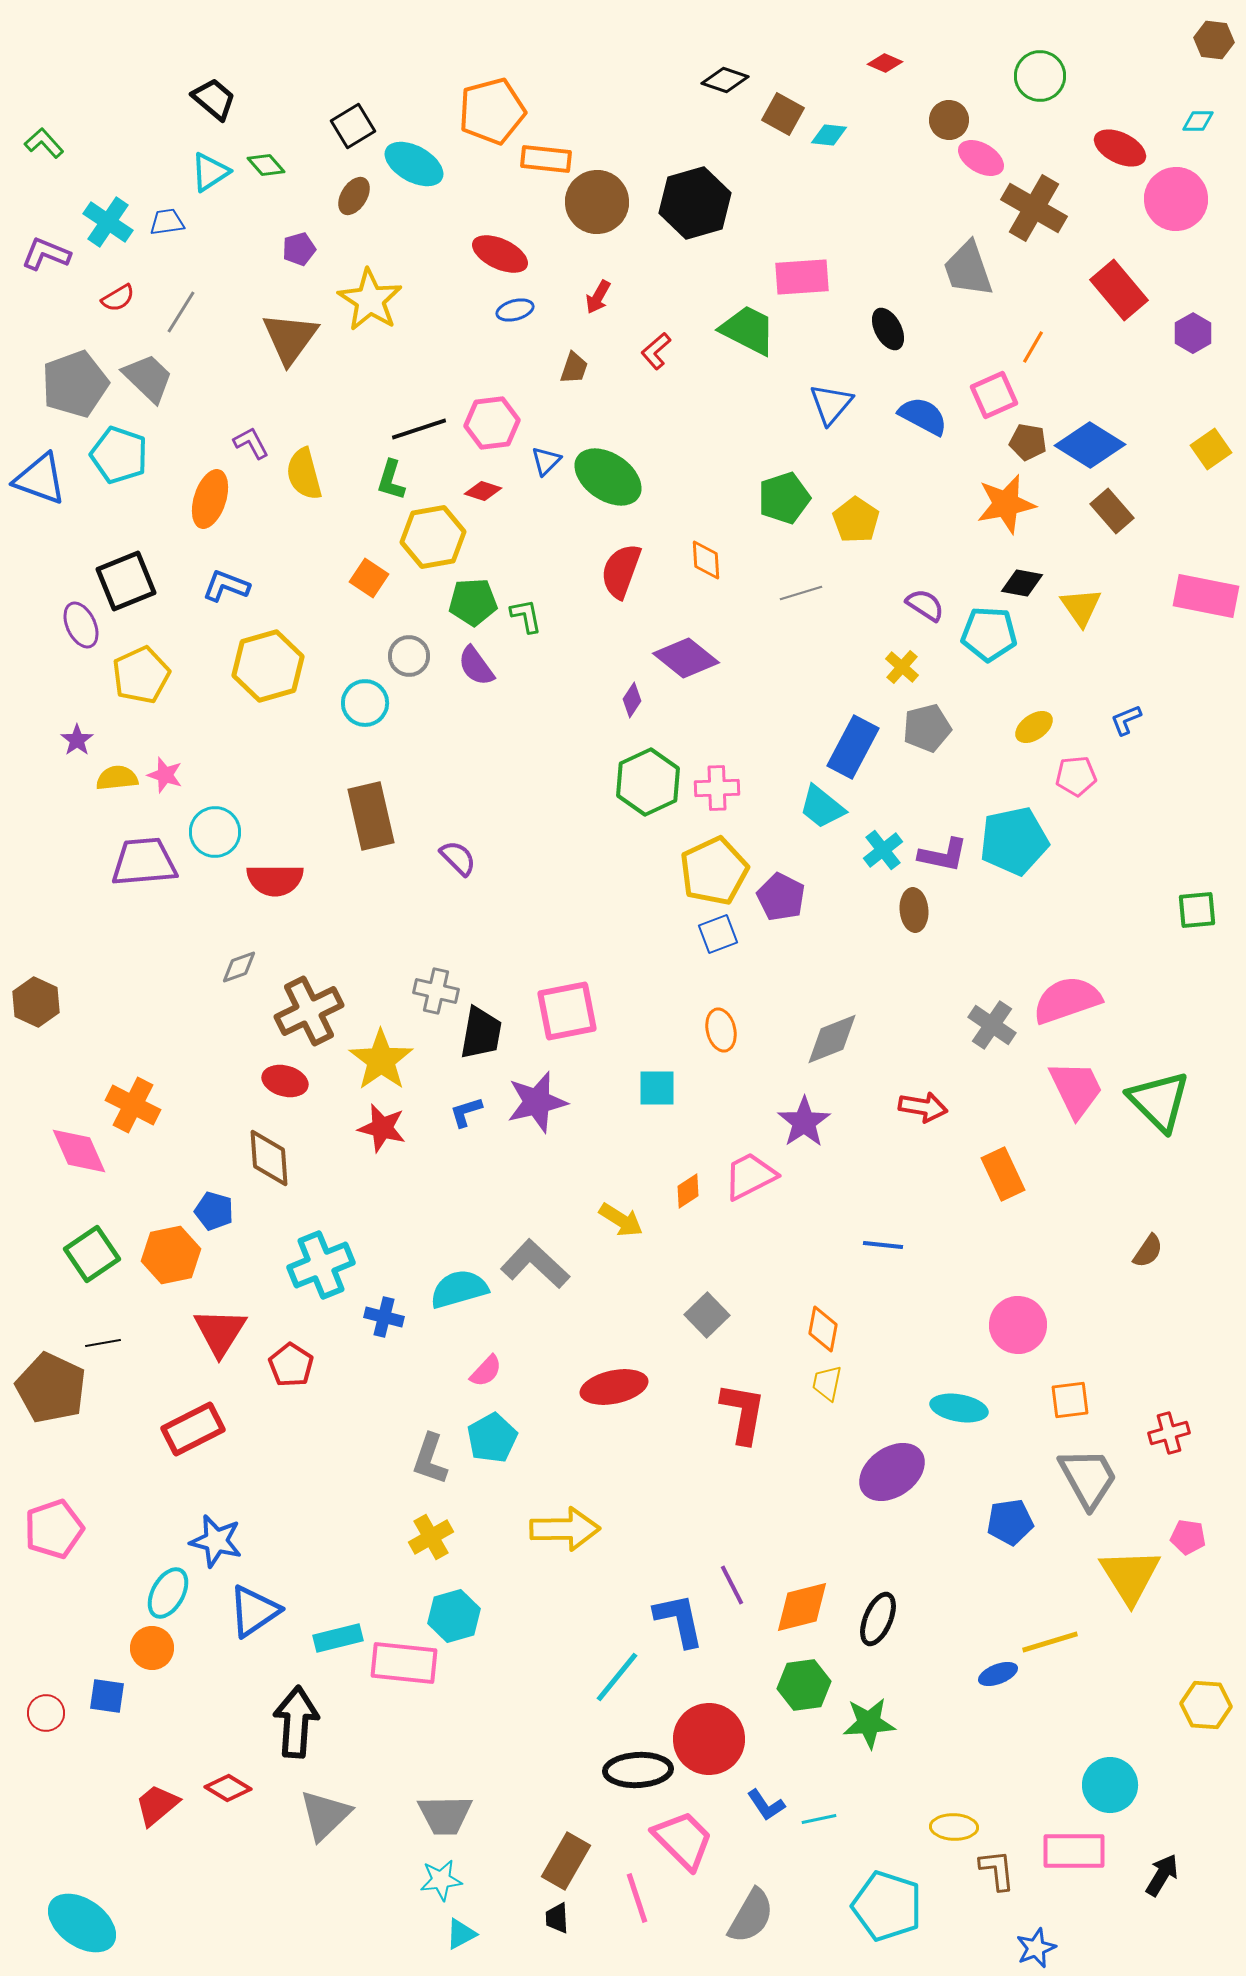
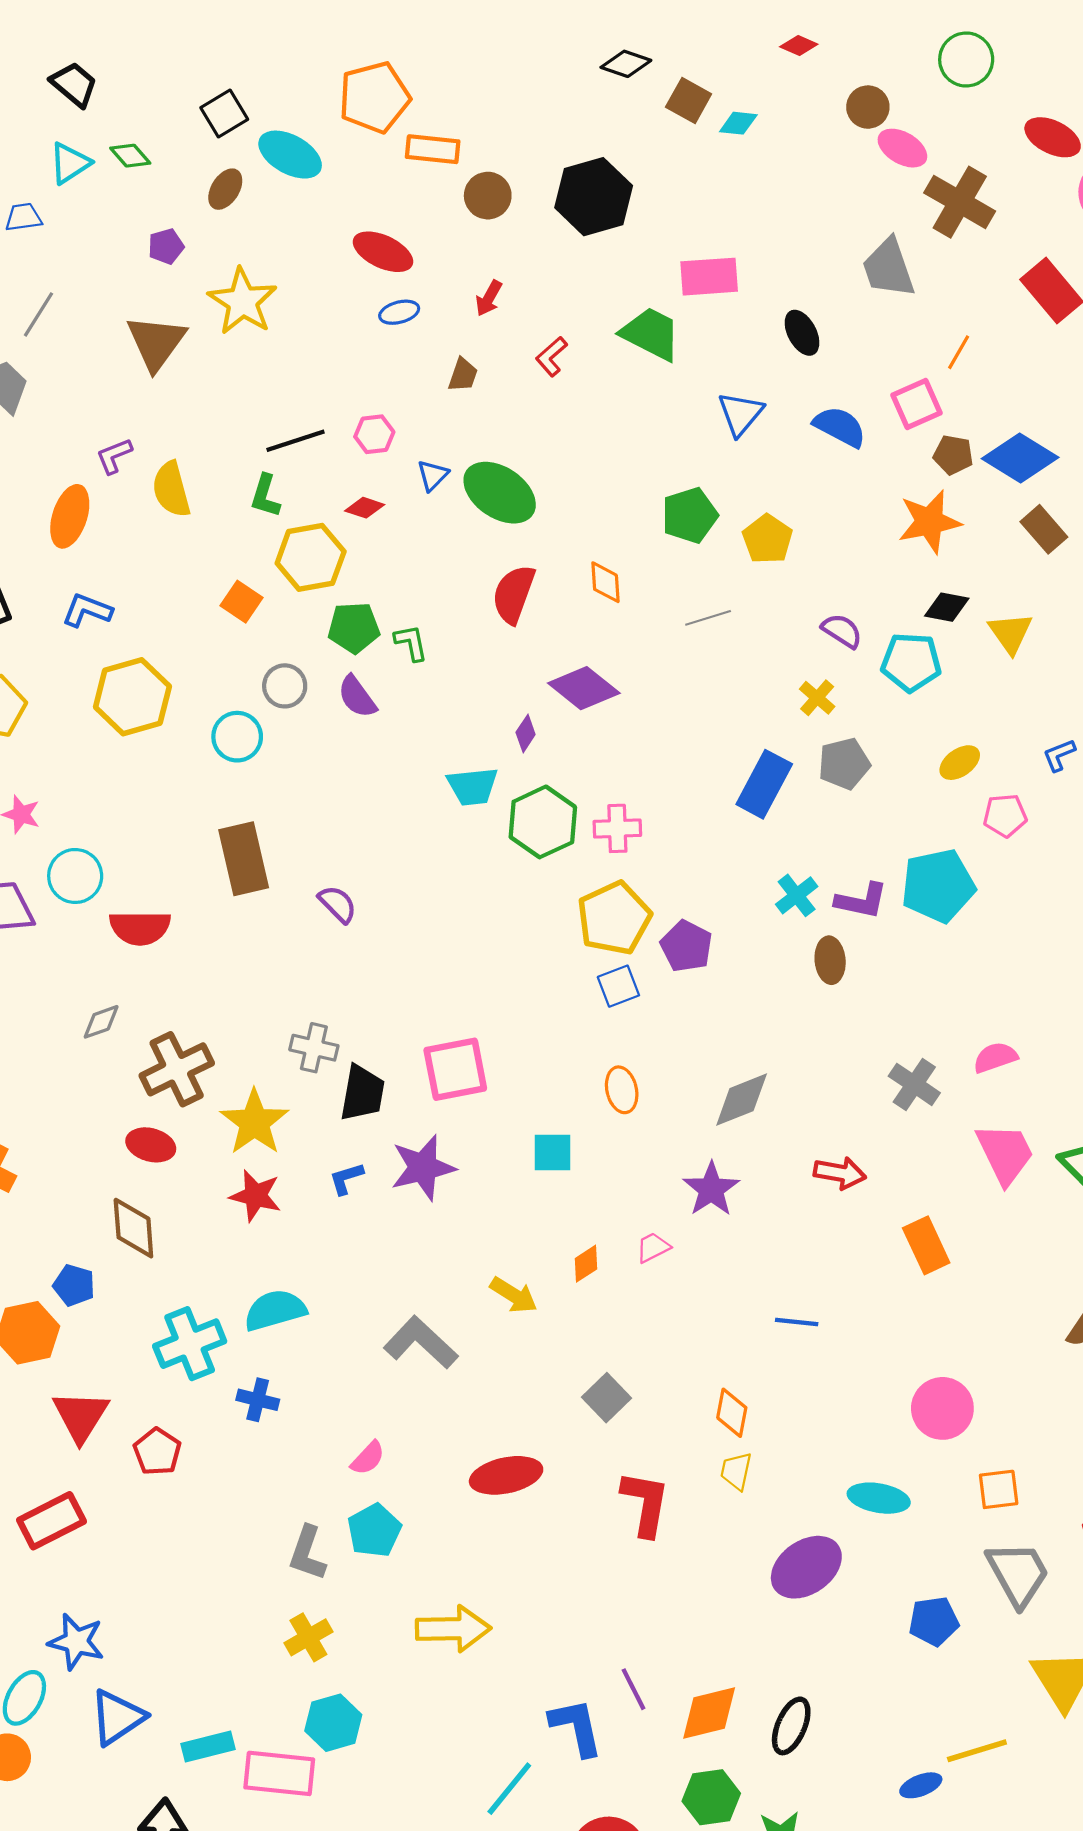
brown circle: (597, 202) -> (488, 196), size x0.7
pink hexagon: (492, 423) -> (374, 434), size x0.7
purple L-shape: (251, 443) -> (114, 456), turned -84
cyan trapezoid: (822, 807) -> (473, 786), moved, turned -45
pink semicircle: (1067, 1000) -> (995, 1057), size x0.6
pink trapezoid: (750, 1176) -> (653, 1248), size x0.6
cyan semicircle: (459, 1289) -> (275, 1310), moved

